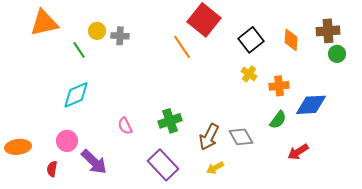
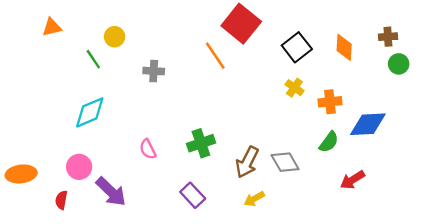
orange triangle: (44, 23) -> (52, 27), size x0.6
brown cross: (328, 31) -> (388, 37), size x0.7
gray cross: (120, 36) -> (154, 71), moved
purple rectangle: (163, 165) -> (193, 195), size x0.7

